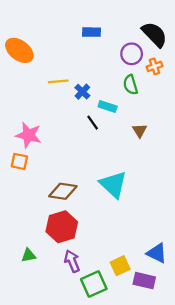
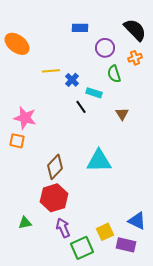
purple circle: (132, 54) -> (105, 48), moved
cyan triangle: (113, 184) -> (99, 161), turned -44
brown diamond: (63, 191) -> (55, 167), turned -55

